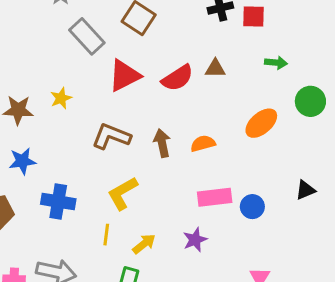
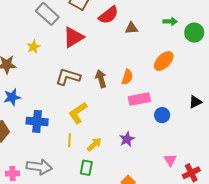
red semicircle: (177, 78) -> (108, 15), moved
yellow star: (61, 98) -> (33, 47), moved
green circle: (310, 101) -> (194, 33), moved
orange semicircle: (203, 143) -> (127, 77), turned 126
pink rectangle: (215, 197) -> (139, 99), moved

